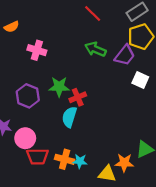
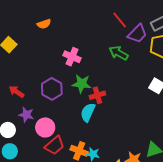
pink cross: (37, 50) -> (72, 57), moved
purple trapezoid: (125, 55) -> (137, 34), moved
red trapezoid: (37, 156) -> (55, 145), turned -45

